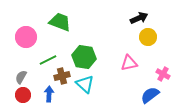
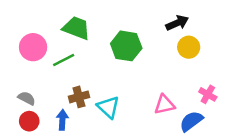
green hexagon: (84, 57) -> (126, 46), moved
green line: (48, 60) -> (64, 60), moved
pink triangle: (129, 63) -> (164, 105), moved
gray semicircle: (21, 77) -> (27, 98), turned 88

